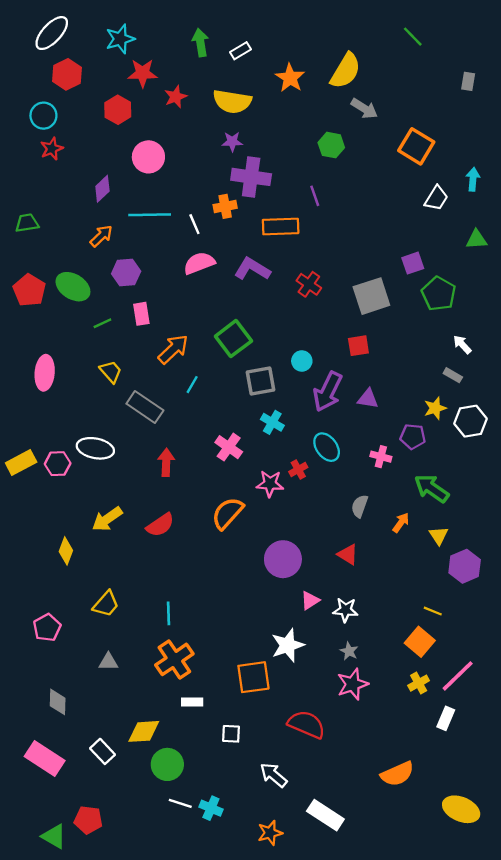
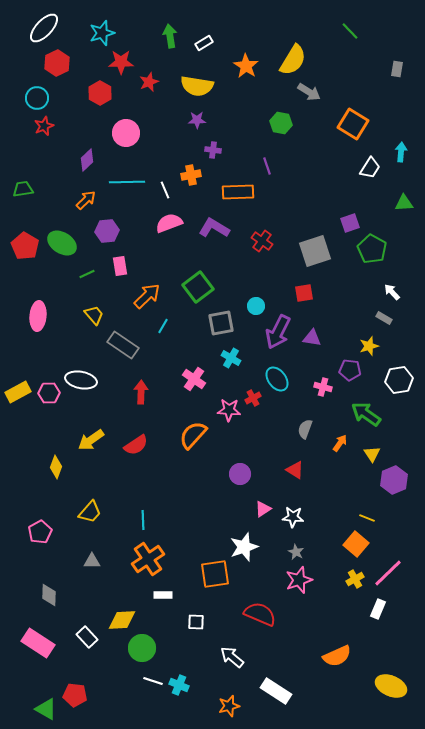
purple cross: (251, 177) -> (213, 150), size x0.5
white hexagon: (471, 421) -> (399, 380), moved
purple circle: (283, 559) -> (240, 474), size x0.7

